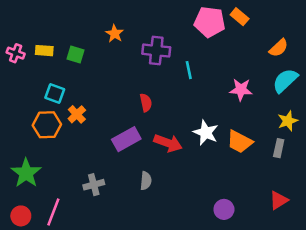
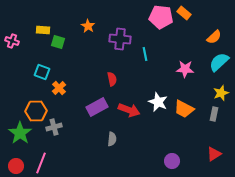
yellow rectangle: (44, 51) -> (43, 30), moved
orange hexagon: (47, 125) -> (36, 111), moved
gray cross: (94, 185) -> (54, 127), moved

